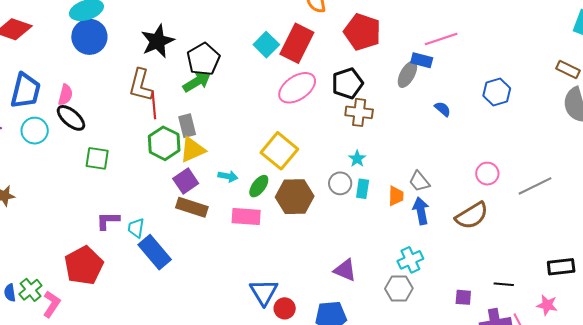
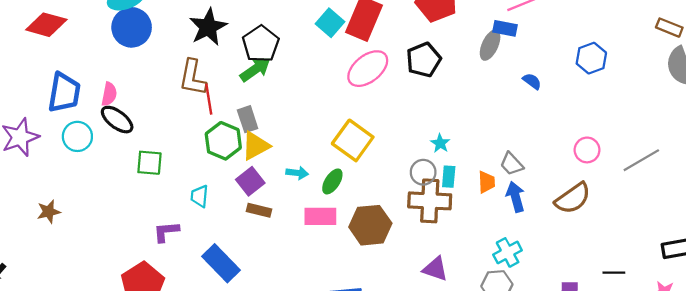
brown cross: (359, 112) -> (430, 201), moved, size x1.4
brown hexagon: (295, 197) -> (370, 225), moved
brown rectangle: (192, 207) -> (259, 210), size x0.7
cyan trapezoid: (136, 228) -> (200, 196), moved

